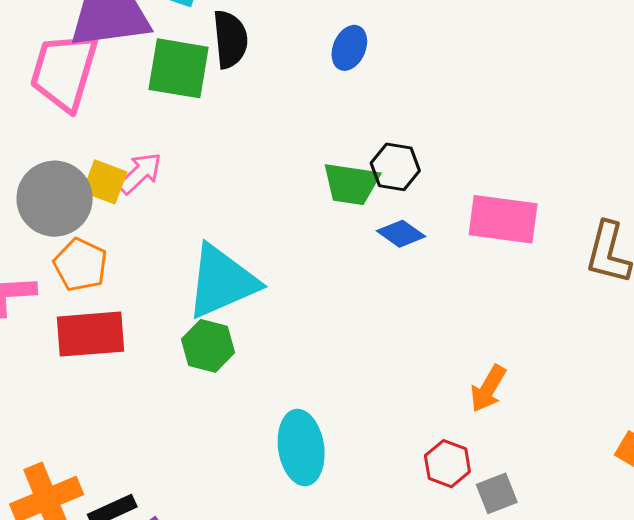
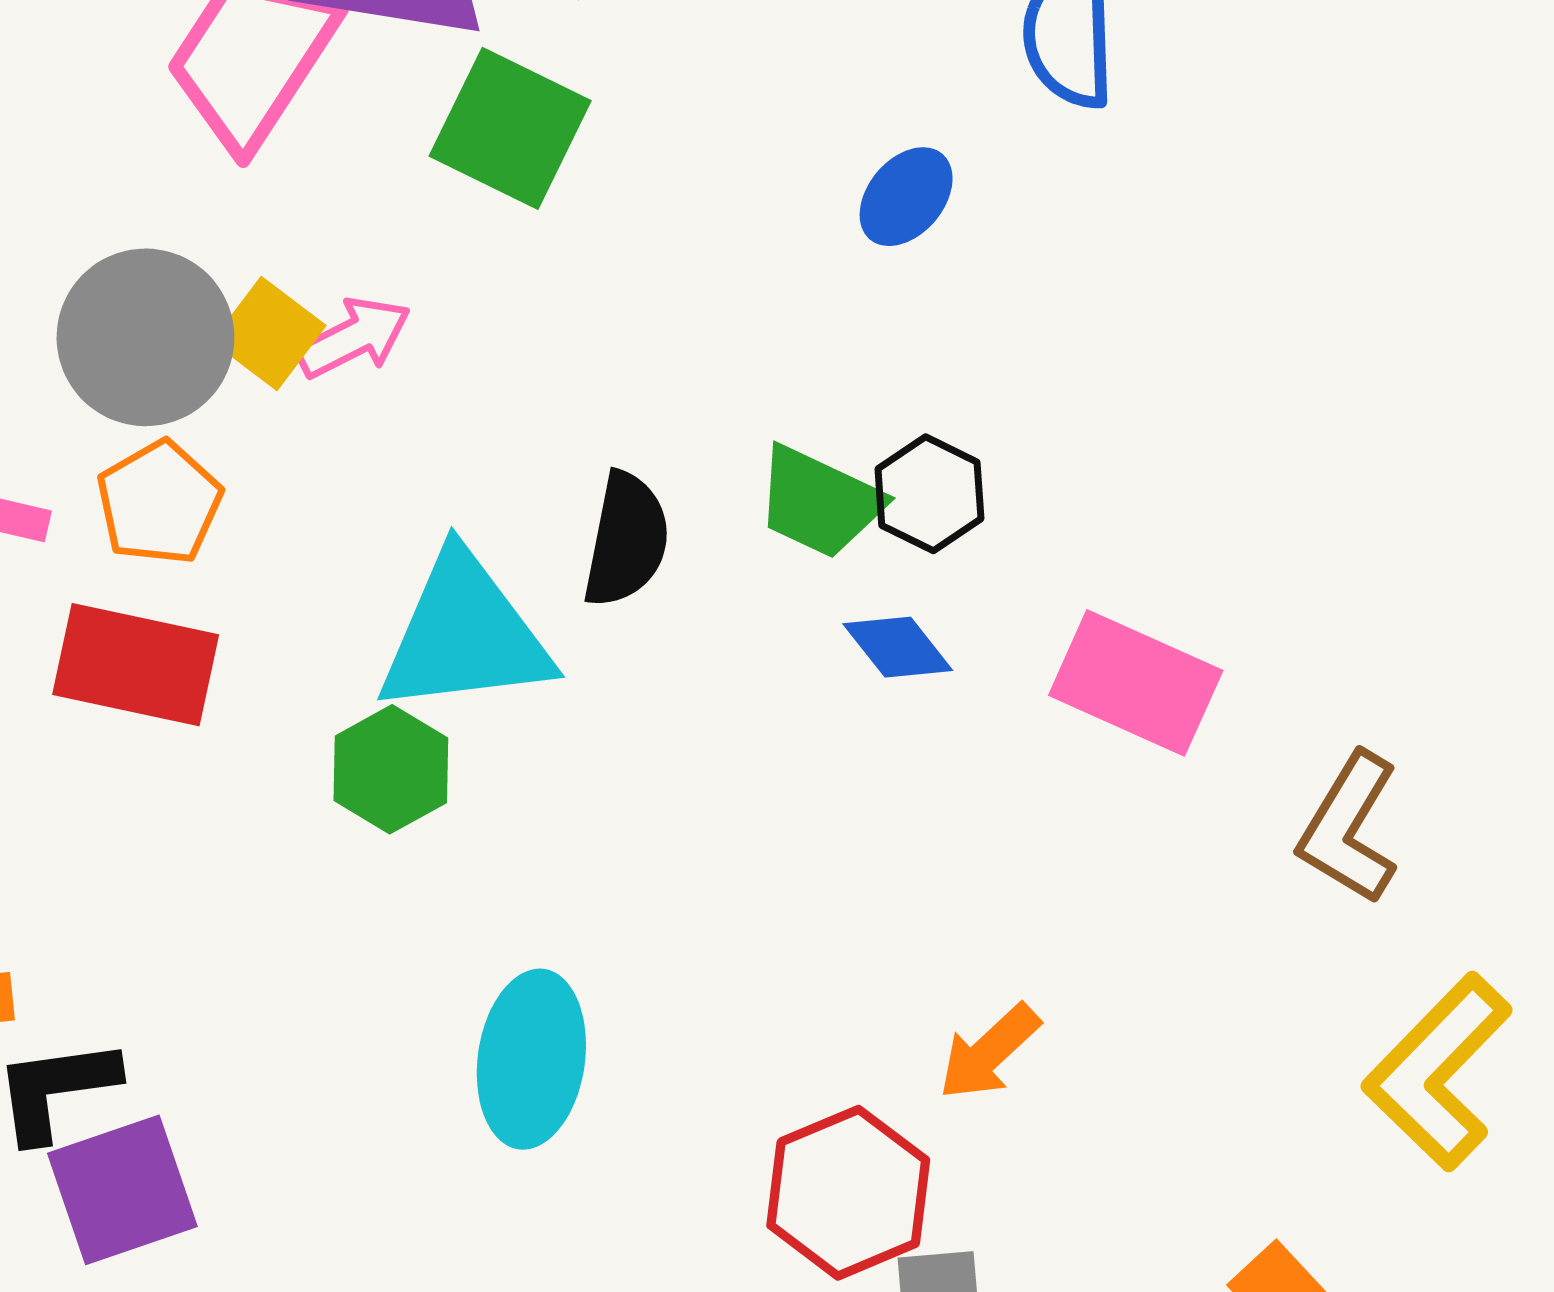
black semicircle: (230, 39) -> (626, 540), moved
red hexagon: (447, 464) -> (848, 1193), size x1.5

